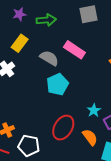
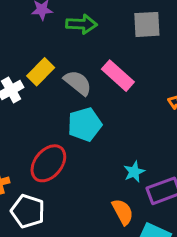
yellow rectangle: (20, 43) -> (41, 72), moved
red ellipse: (63, 128) -> (48, 163), moved

